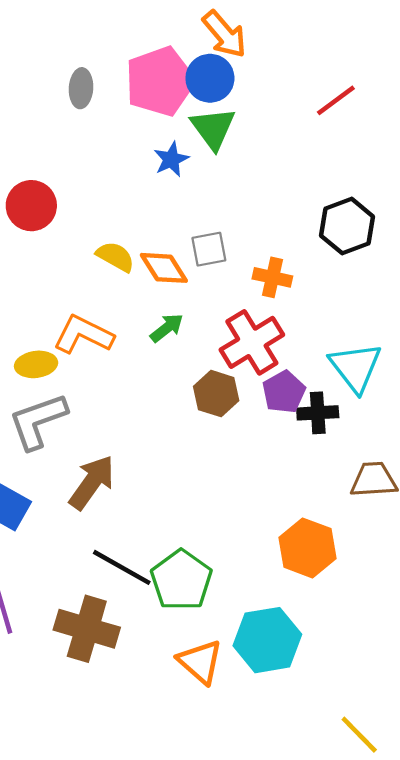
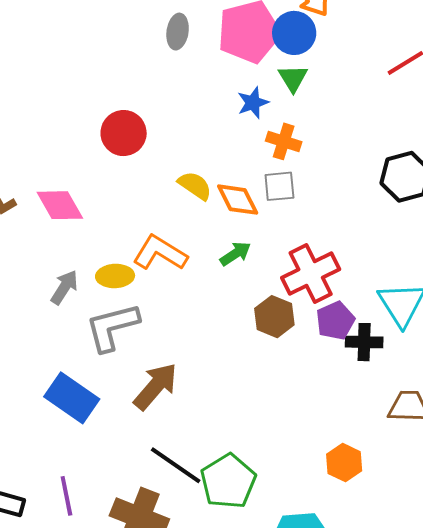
green triangle: (213, 128) -> (293, 78), size x0.7
orange cross: (272, 277) -> (284, 141), moved
orange hexagon: (308, 548) -> (344, 463), size x0.7

